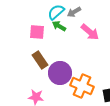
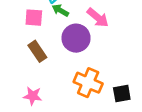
purple circle: (60, 73) -> (76, 38), moved

